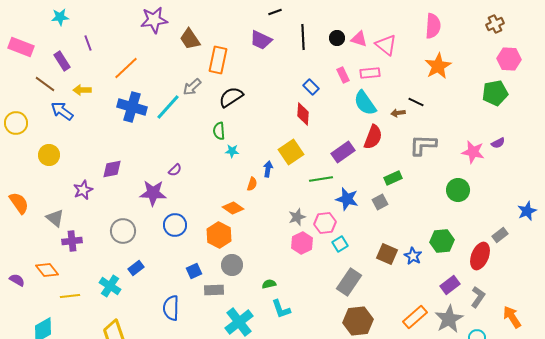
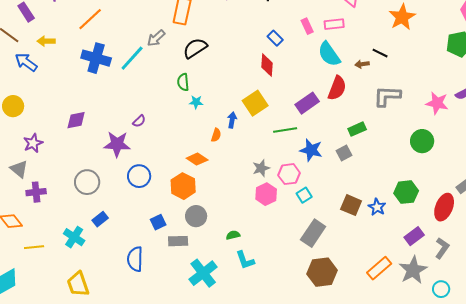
purple star: (83, 190) -> (33, 143), moved

